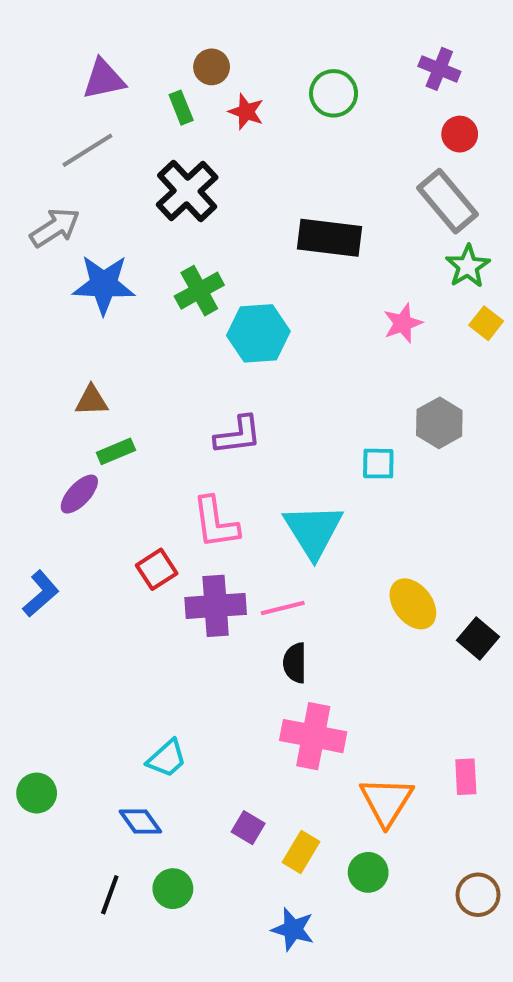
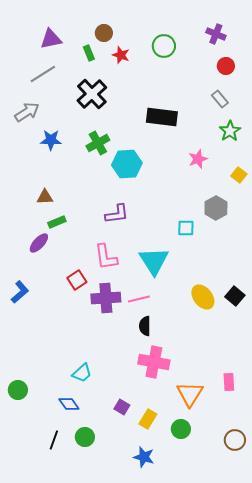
gray rectangle: (447, 201) -> (220, 99), size x0.6
blue star: (104, 285) -> (51, 140), size x0.7
yellow square: (486, 323) -> (239, 175), moved
black square: (478, 638) -> (235, 296), moved

